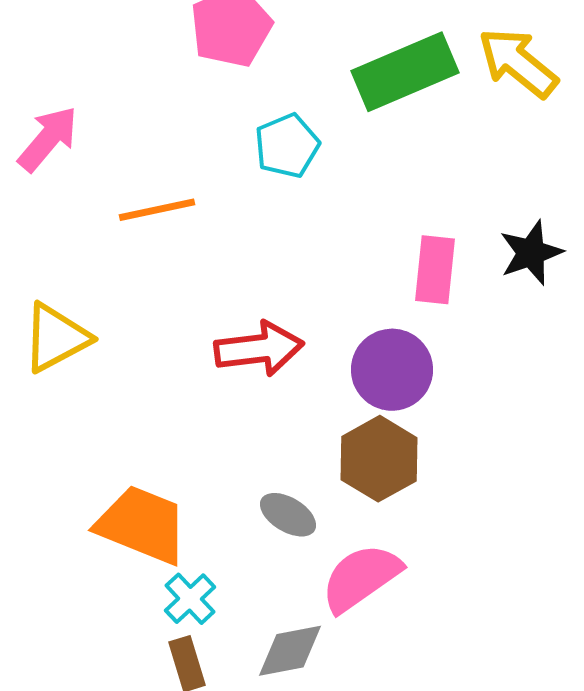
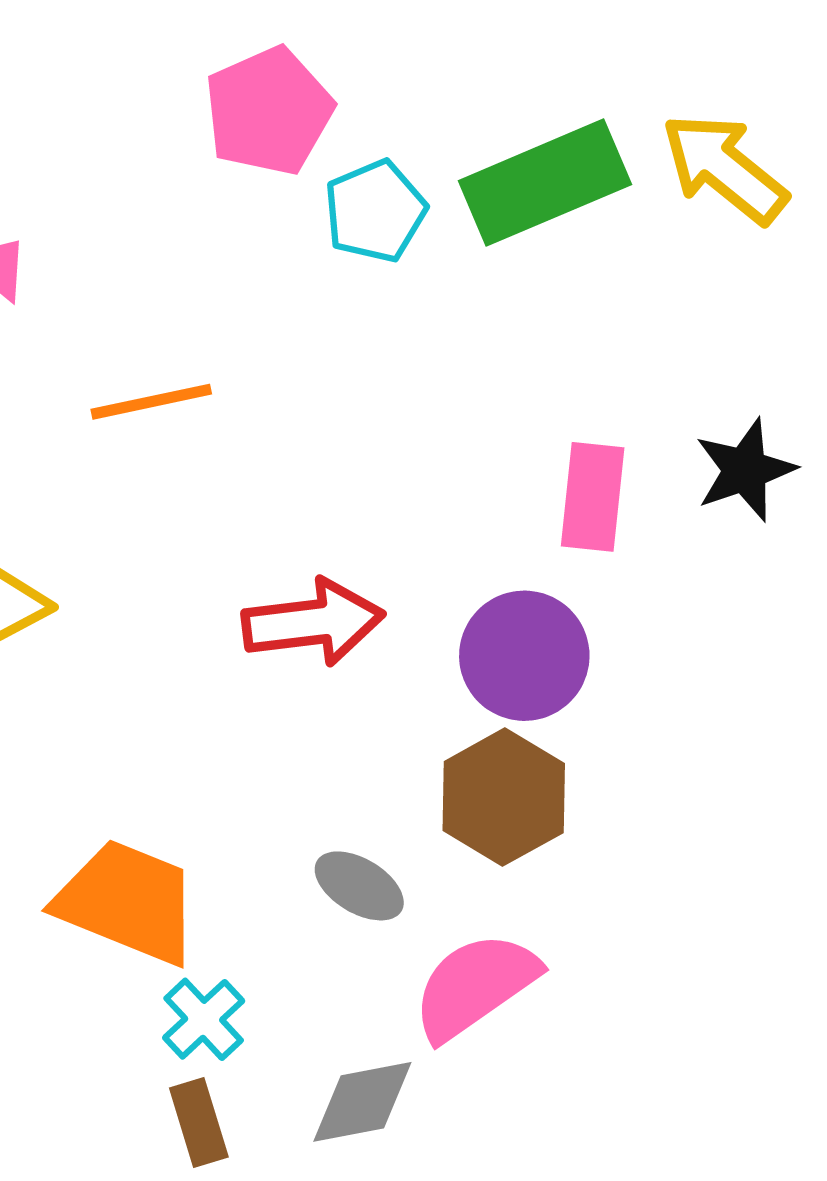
cyan pentagon: (287, 146) -> (375, 211), moved

